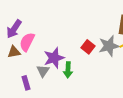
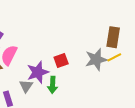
red square: (88, 47) -> (61, 61), moved, turned 32

